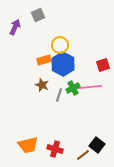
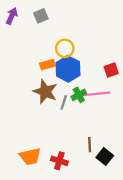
purple arrow: (15, 27) -> (12, 16), moved
brown star: (42, 85) -> (45, 92), size x1.6
brown line: (83, 155) -> (90, 145), moved, turned -56

